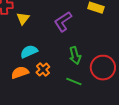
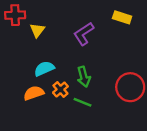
green arrow: (75, 56) -> (84, 77), moved
green line: (74, 82) -> (83, 102), moved

